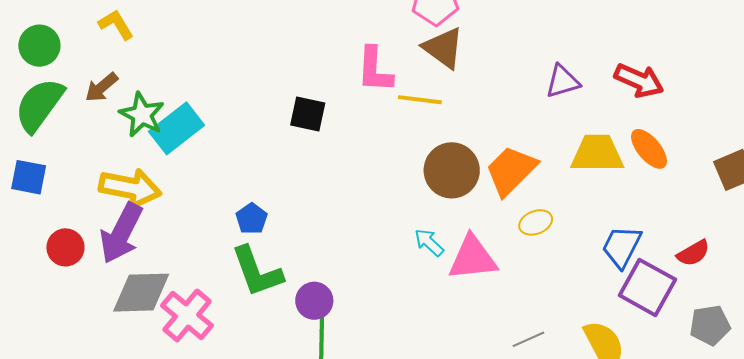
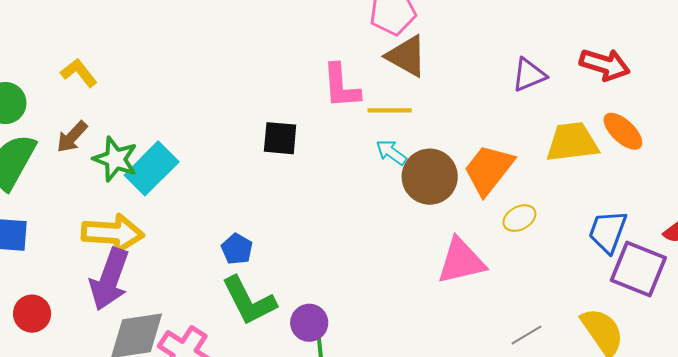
cyan arrow: (429, 242) -> (391, 152), moved
red circle: (65, 247) -> (32, 314), moved

